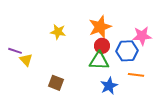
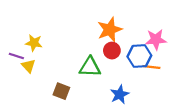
yellow star: (58, 32) -> (34, 43), moved
green triangle: (99, 61) -> (90, 67), moved
orange line: (136, 75) -> (151, 67), moved

